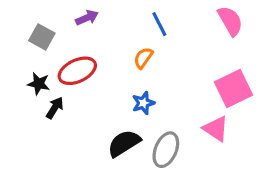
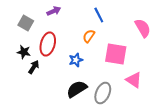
pink semicircle: (230, 21) -> (143, 28), moved
red ellipse: (77, 71) -> (48, 44), turned -50
pink square: (233, 88) -> (116, 54), moved, turned 35
blue star: (143, 103) -> (76, 60), moved

